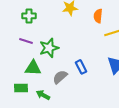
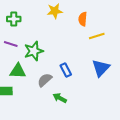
green arrow: (43, 95) -> (60, 98), moved

